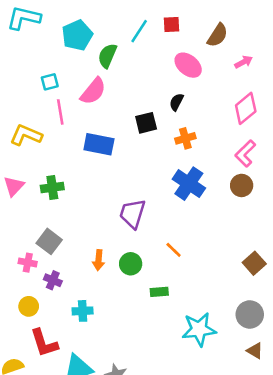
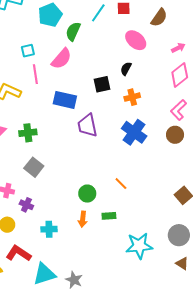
pink arrow: (244, 62) -> (178, 48), moved
purple trapezoid: (132, 214) -> (87, 125), moved, turned -30
gray square: (49, 241) -> (34, 167), moved
orange arrow: (99, 260) -> (83, 219), moved
red L-shape: (44, 343) -> (18, 253), turned 140

